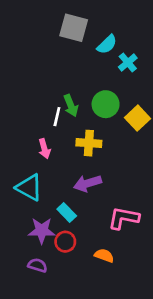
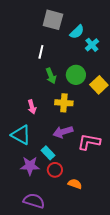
white line: (57, 117) -> (41, 52), moved
pink L-shape: (124, 218) -> (89, 142), moved
red circle: (65, 242) -> (55, 170), moved
purple semicircle: (38, 265) -> (34, 201), moved, size x1.5

